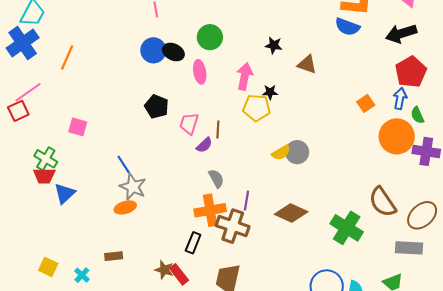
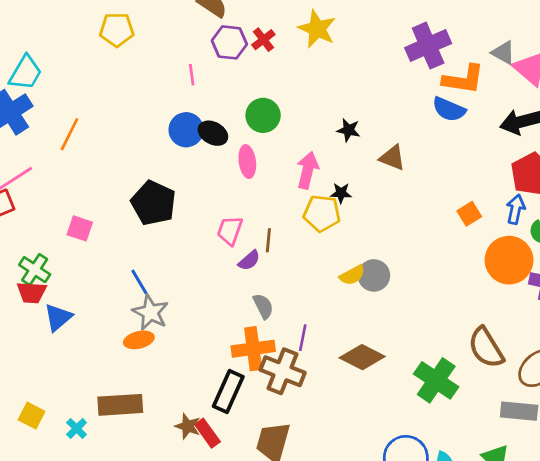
black pentagon: (157, 106) -> (153, 203), moved, size x1.4
black rectangle: (193, 243) -> (228, 391), size x1.4
brown rectangle: (114, 256) -> (120, 405), size x1.8

